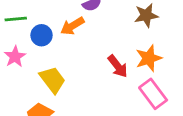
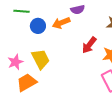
pink star: (15, 57) -> (15, 62), moved
red arrow: (118, 66) -> (89, 45), moved, turned 66

